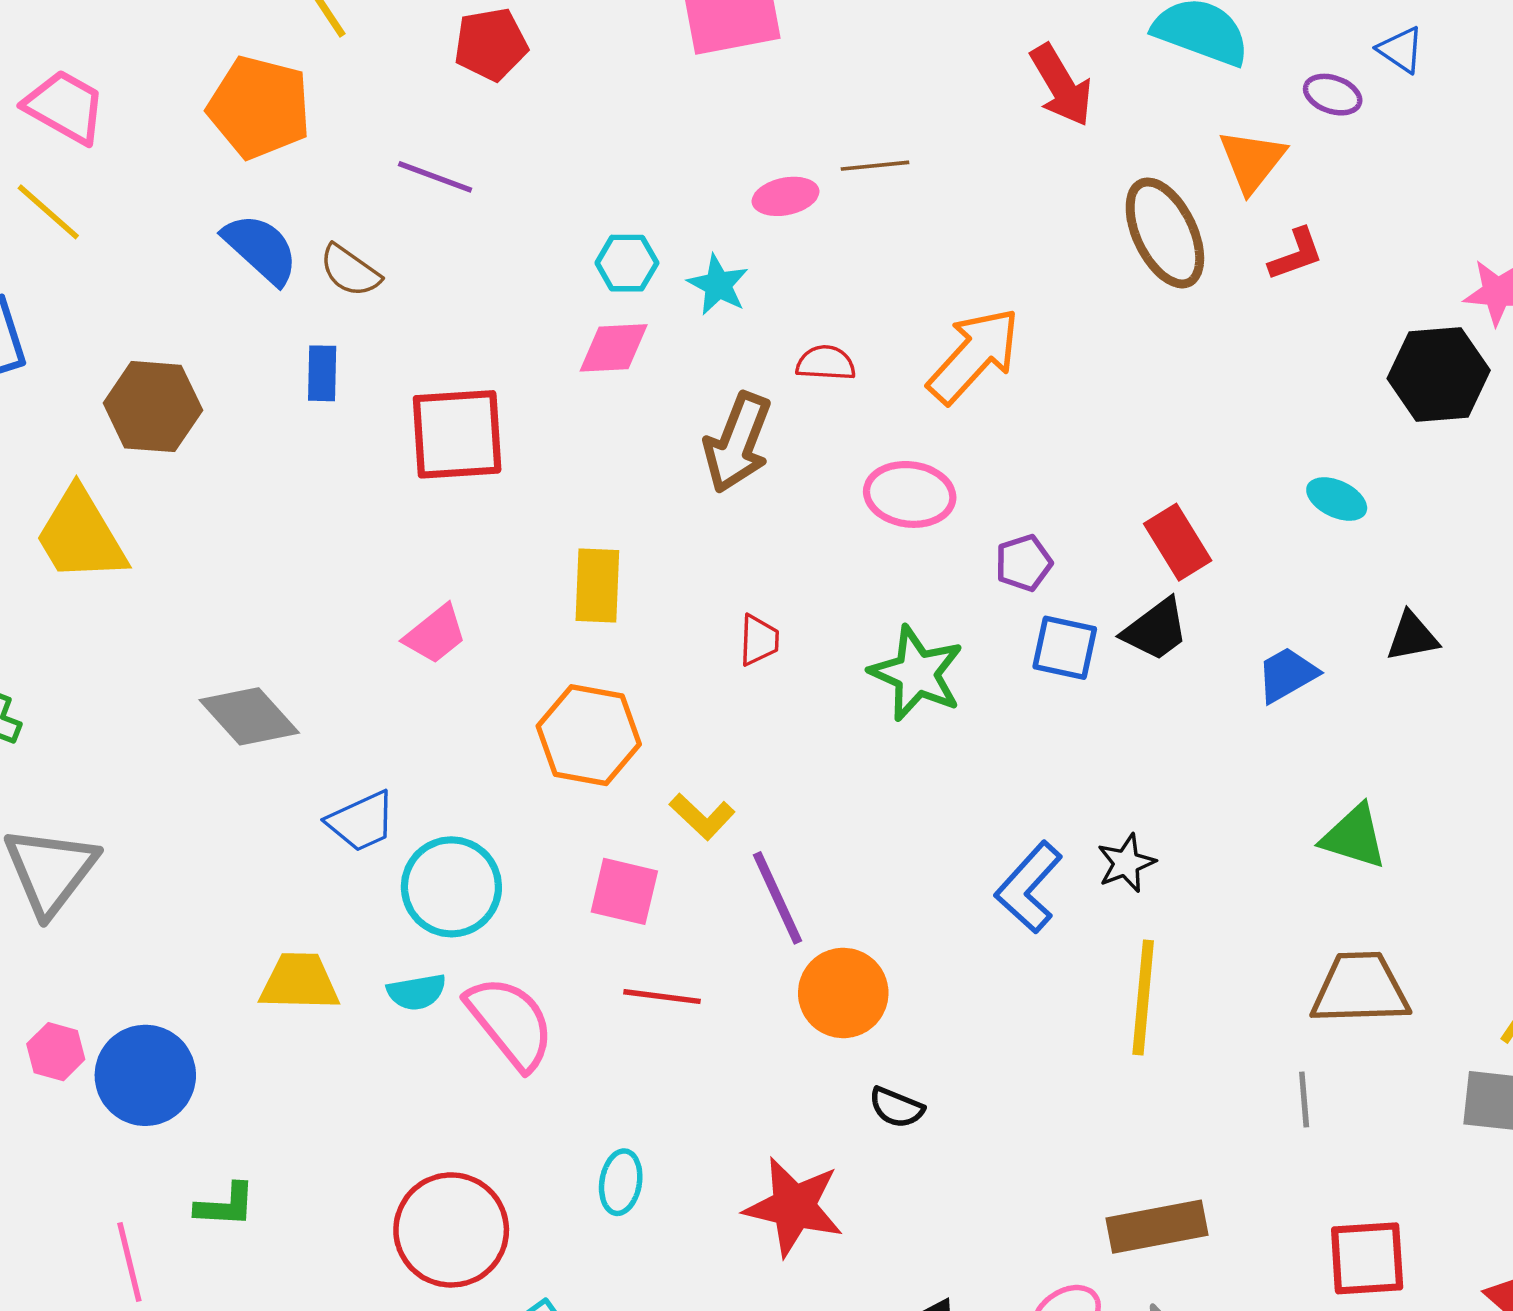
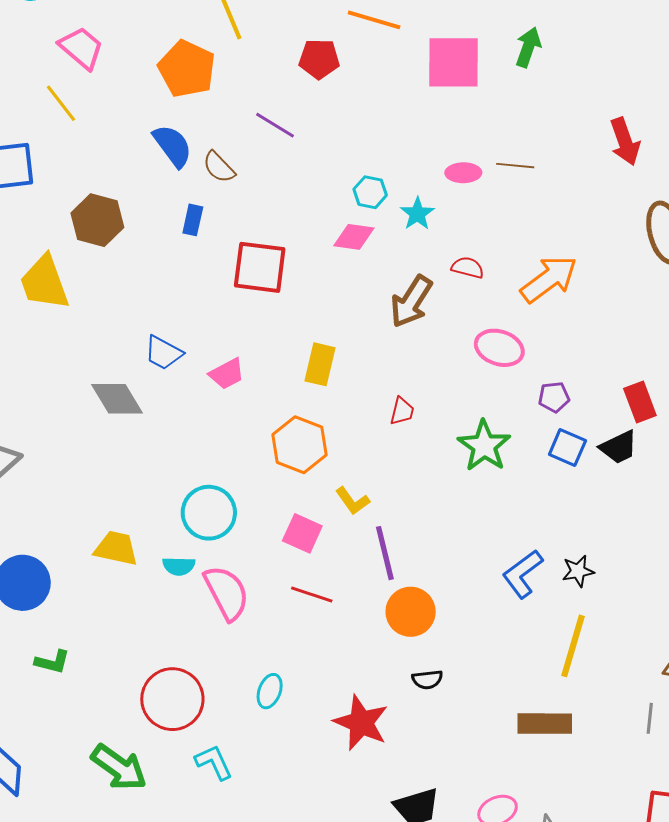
blue trapezoid: (361, 821) -> (163, 353), moved, turned 42
black semicircle: (896, 1107) -> (427, 680), turned -40
brown rectangle: (1157, 1227) -> (545, 724), moved

